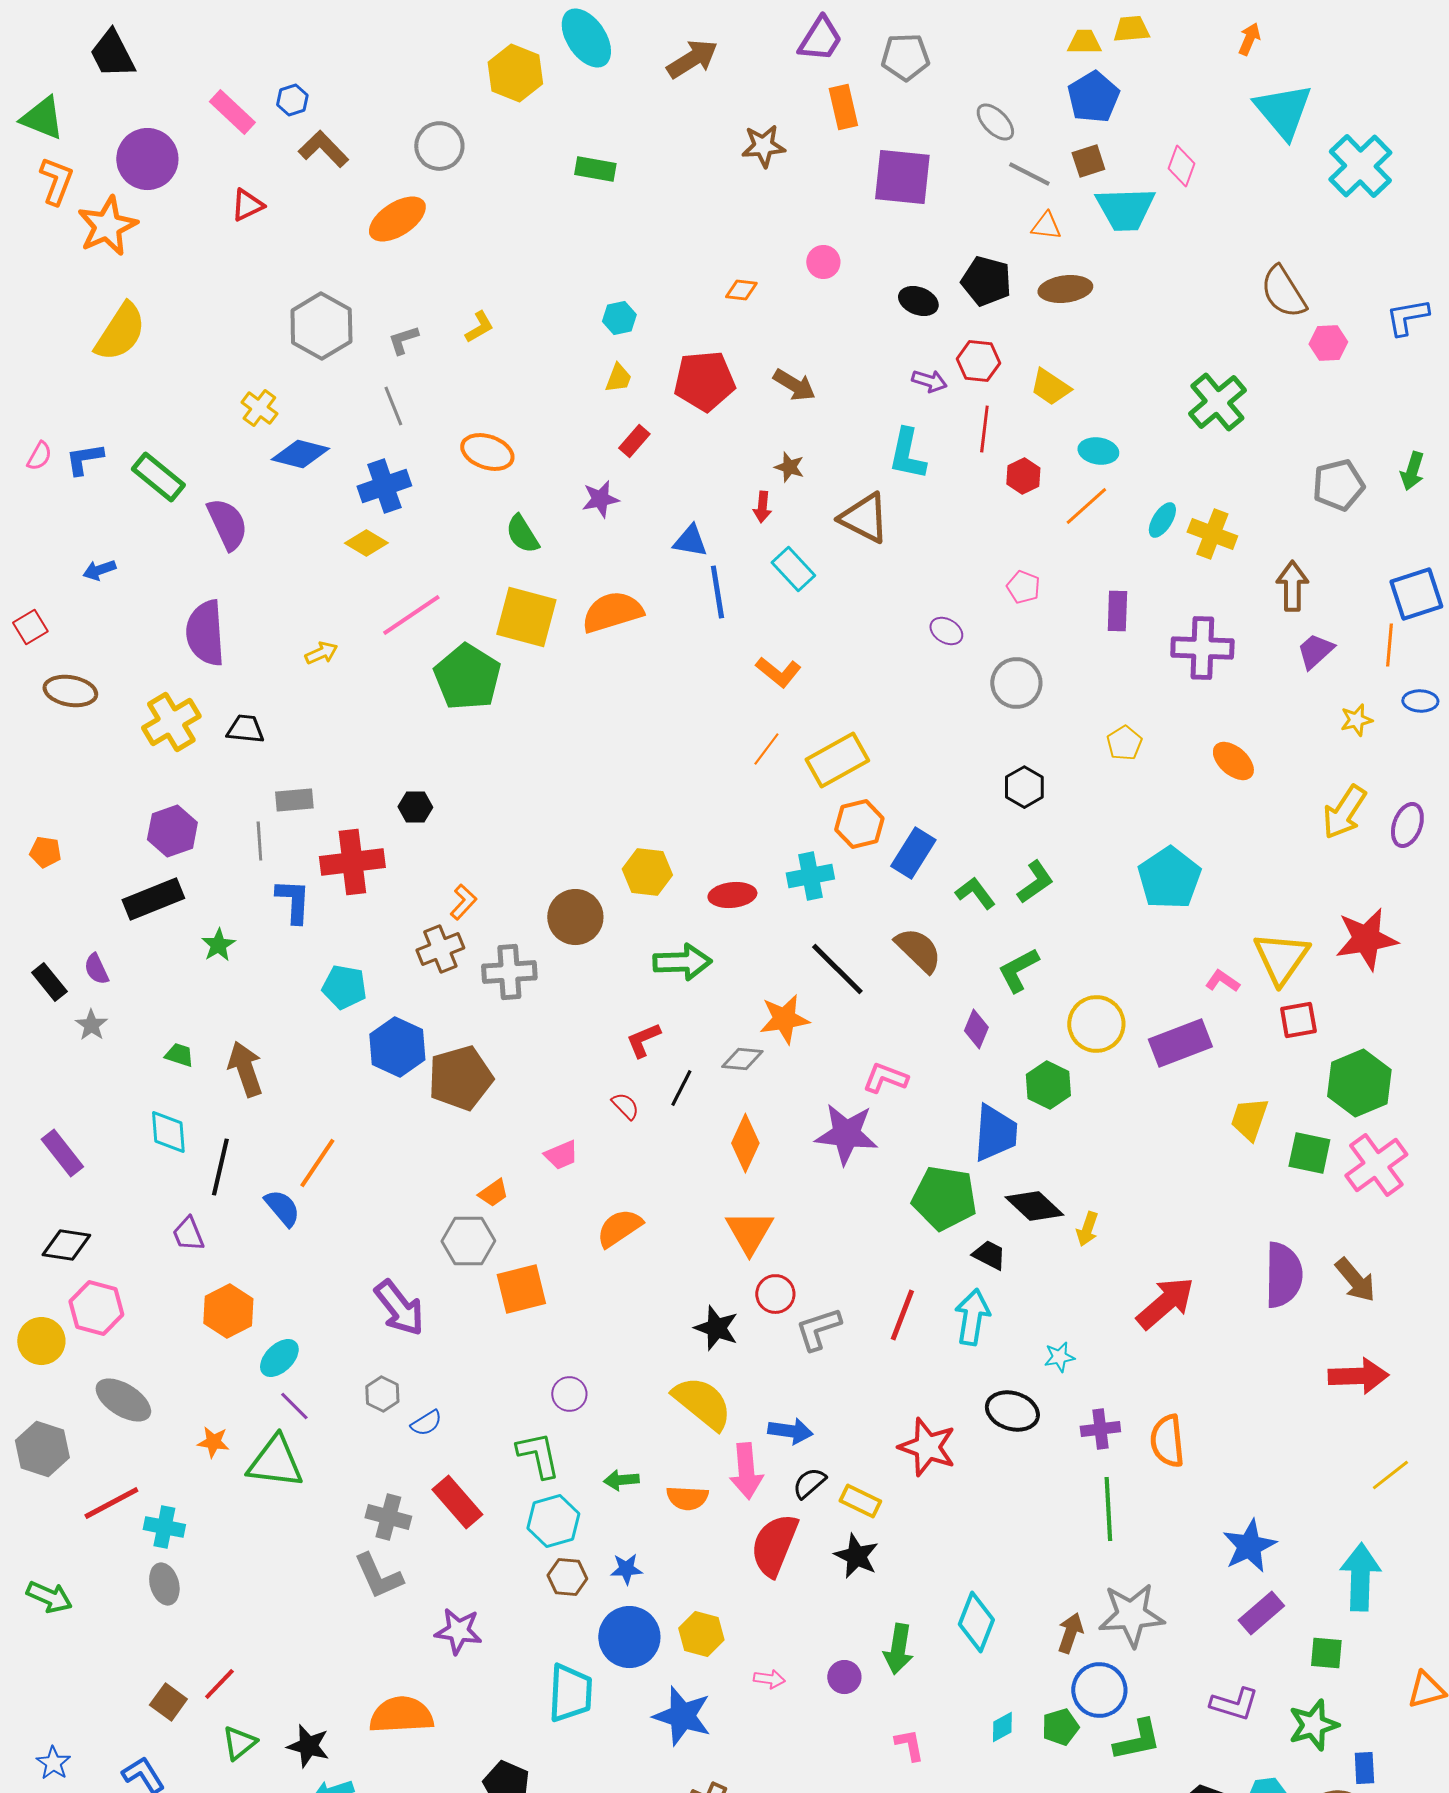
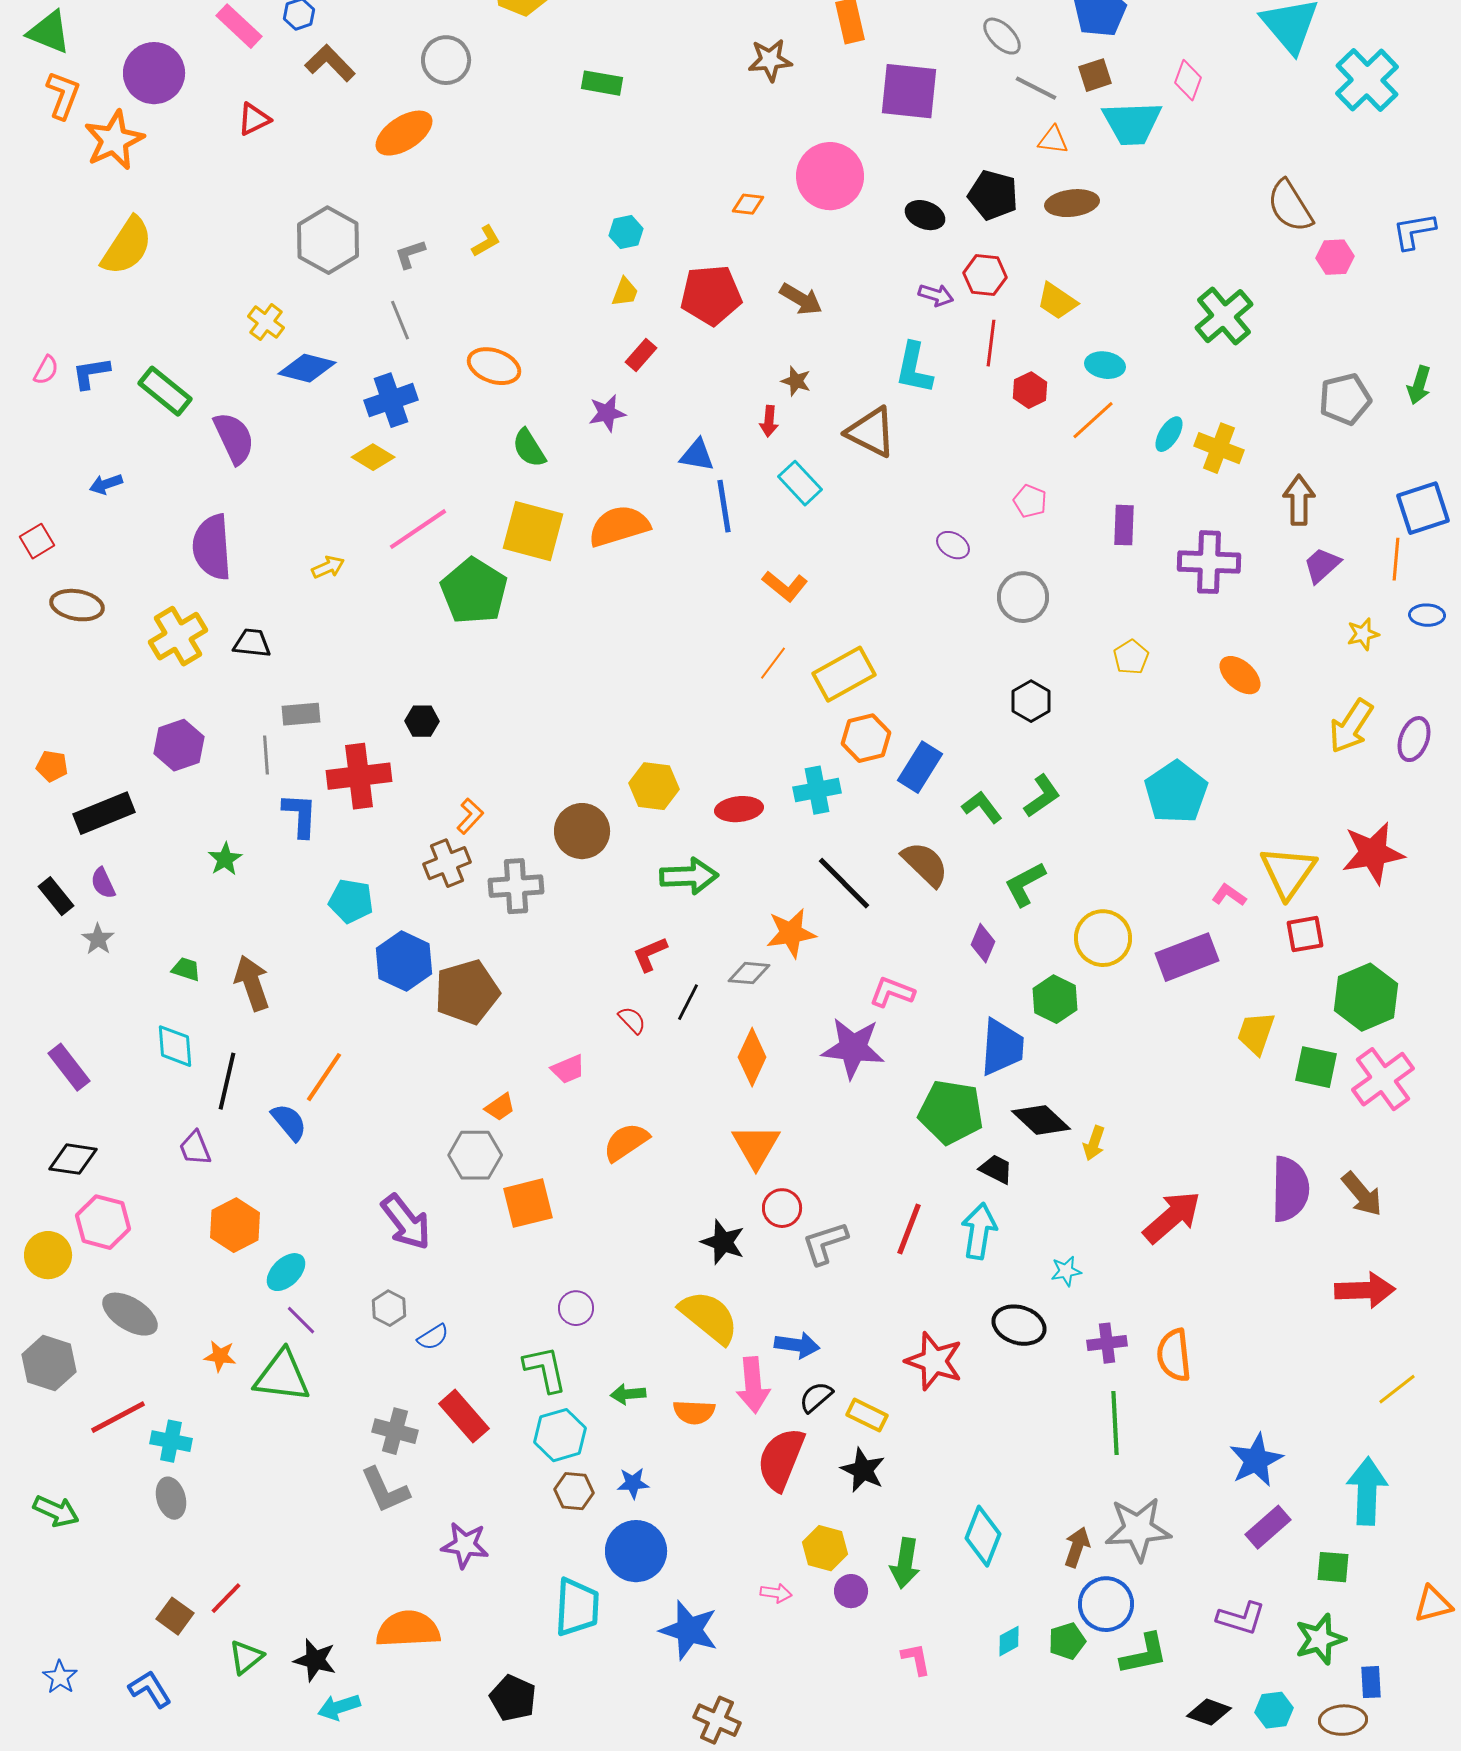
pink circle: (823, 262) -> (830, 176), size x2.0
black rectangle: (153, 899) -> (104, 813), moved
yellow hexagon: (701, 1634) -> (825, 1548), moved

